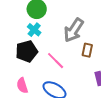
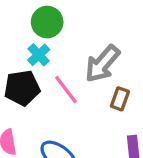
pink line: (56, 61) -> (66, 90), moved

